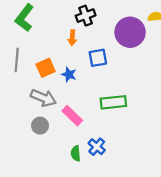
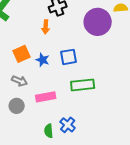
blue square: (98, 58) -> (69, 57), moved
gray arrow: (43, 98) -> (20, 81), size x0.7
pink rectangle: (72, 116) -> (46, 97), turned -54

